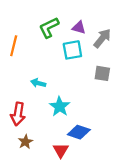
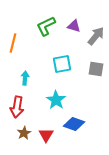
cyan square: (72, 50) -> (62, 64), moved
cyan arrow: (38, 83) -> (25, 78), moved, turned 80
red triangle: (61, 150) -> (46, 135), moved

